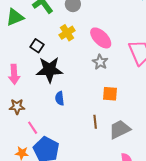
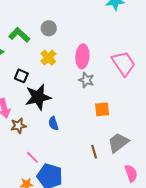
pink ellipse: (101, 38) -> (82, 56), turned 60
brown star: (17, 107) -> (18, 126), moved
brown line: (95, 122) -> (94, 152), moved

